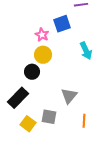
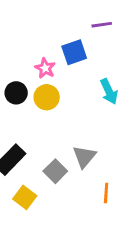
black circle: (32, 72) -> (16, 93), moved
gray square: (49, 117) -> (55, 171), moved, turned 35

